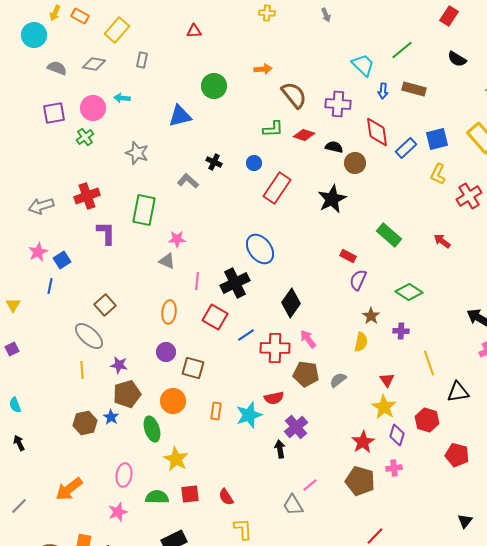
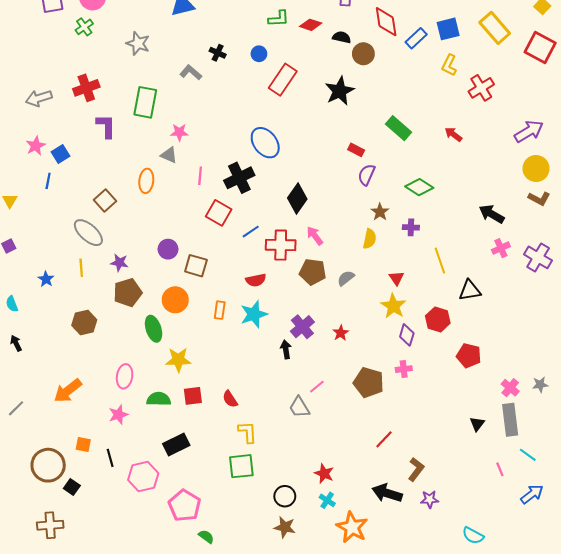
orange ellipse: (169, 312) -> (146, 181), moved
red semicircle: (274, 398) -> (256, 280), moved
blue star: (111, 417) -> (46, 279), moved
red star: (363, 442) -> (341, 333), moved, size x0.7
yellow star: (176, 459) -> (178, 360), turned -30

